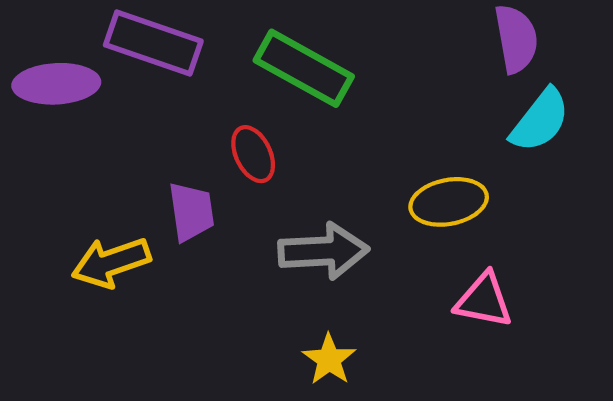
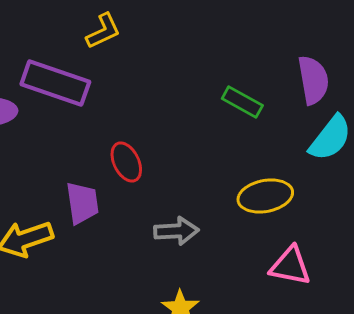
green rectangle: (304, 68) -> (242, 102), moved, size x0.6
gray arrow: (323, 251) -> (176, 231), size x0.7

